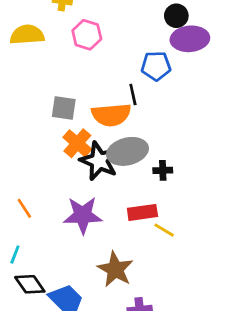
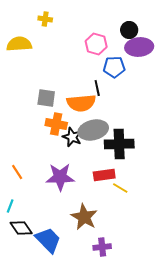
pink hexagon: (87, 35) -> (96, 44), moved
orange cross: (77, 143) -> (56, 124), turned -30
black star: (99, 161) -> (72, 137), size x0.7
black cross: (163, 170) -> (119, 144), size x2.0

